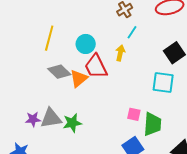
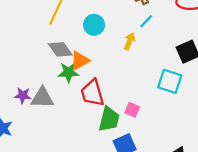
red trapezoid: (96, 66) -> (92, 93), moved
green star: (72, 123) -> (68, 72), moved
green trapezoid: (153, 124) -> (109, 119), moved

